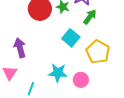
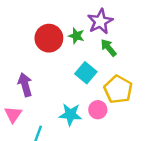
green arrow: (90, 17) -> (109, 48), turned -77
pink circle: (81, 80) -> (98, 110), moved

